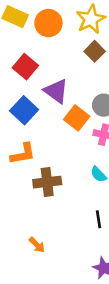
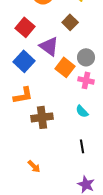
brown square: (95, 51) -> (70, 22), moved

